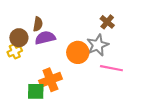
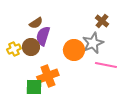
brown semicircle: (38, 24) -> (36, 23), turned 48
brown circle: (19, 38) -> (31, 47), moved
purple semicircle: (45, 38) -> (43, 36), turned -60

